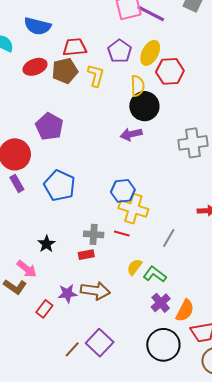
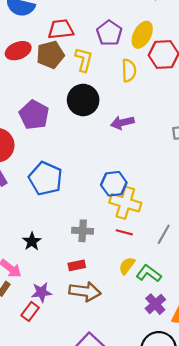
black circle: (144, 106) -> (83, 100), moved
red line: (122, 233) -> (124, 232), moved
red rectangle: (86, 255) -> (77, 265), moved
purple star: (67, 294) -> (41, 292), moved

